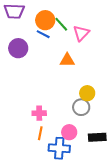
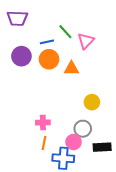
orange circle: (45, 20) -> (49, 59), moved
blue line: (43, 34) -> (47, 42), turned -40
gray circle: (81, 107) -> (83, 129), moved

